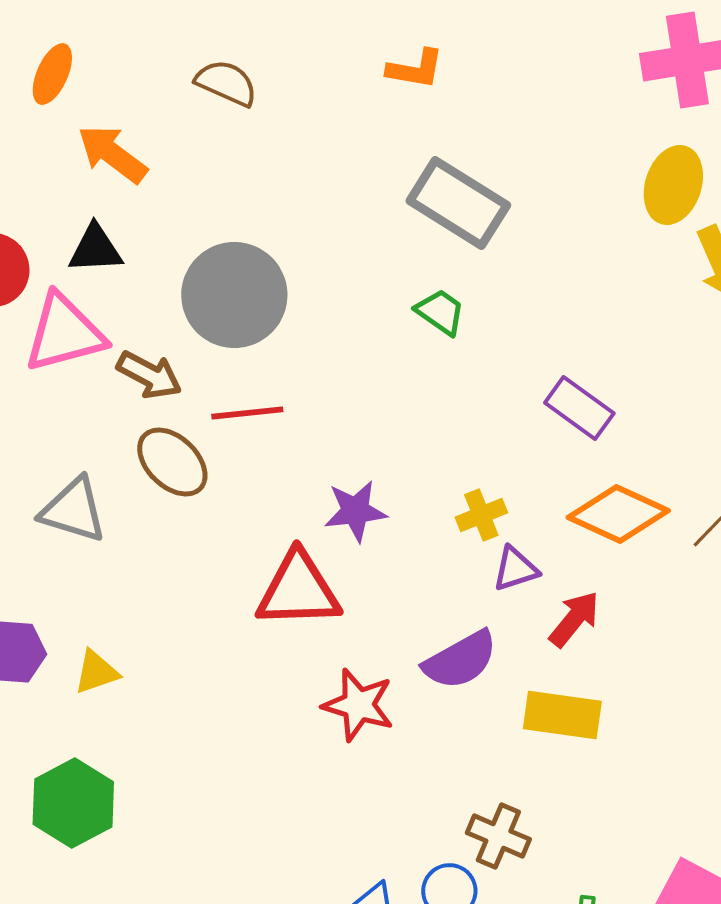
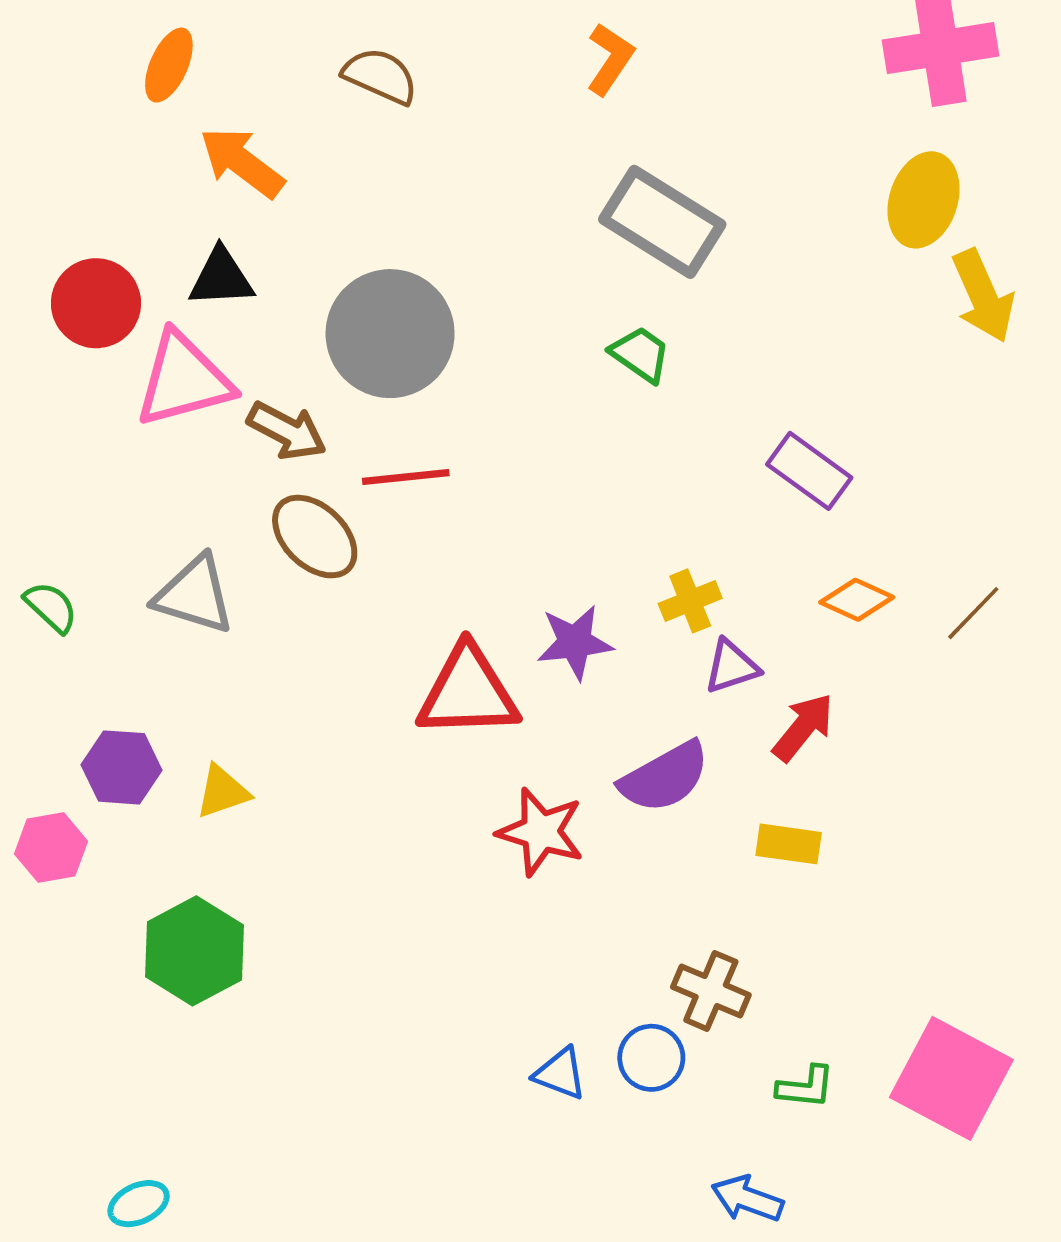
orange L-shape: (415, 69) -> (610, 59), turned -66
purple star: (355, 511) -> (575, 642), moved
orange diamond: (618, 514) -> (857, 600), size x0.6
yellow rectangle: (562, 715) -> (789, 844), size x0.7

